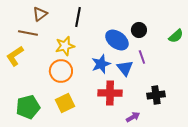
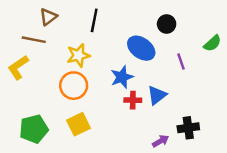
black circle: (139, 30) -> (167, 24), moved
purple line: (142, 57) -> (181, 61), moved
blue triangle: (125, 68) -> (157, 95), moved, turned 30
red cross: (110, 93) -> (133, 100), moved, size x0.6
black cross: (156, 95) -> (188, 128), moved

